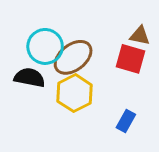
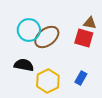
black semicircle: (30, 78) -> (24, 65), moved
yellow hexagon: (75, 93) -> (48, 81), moved

